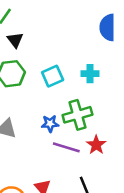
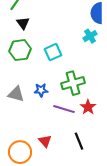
cyan cross: (90, 74) -> (90, 36), moved, turned -32
blue star: (50, 124) -> (41, 90), moved

